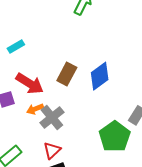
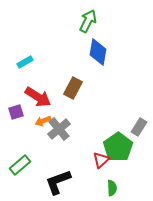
blue diamond: (100, 76) -> (98, 52), moved, turned -44
red triangle: (52, 150) -> (101, 160), moved

